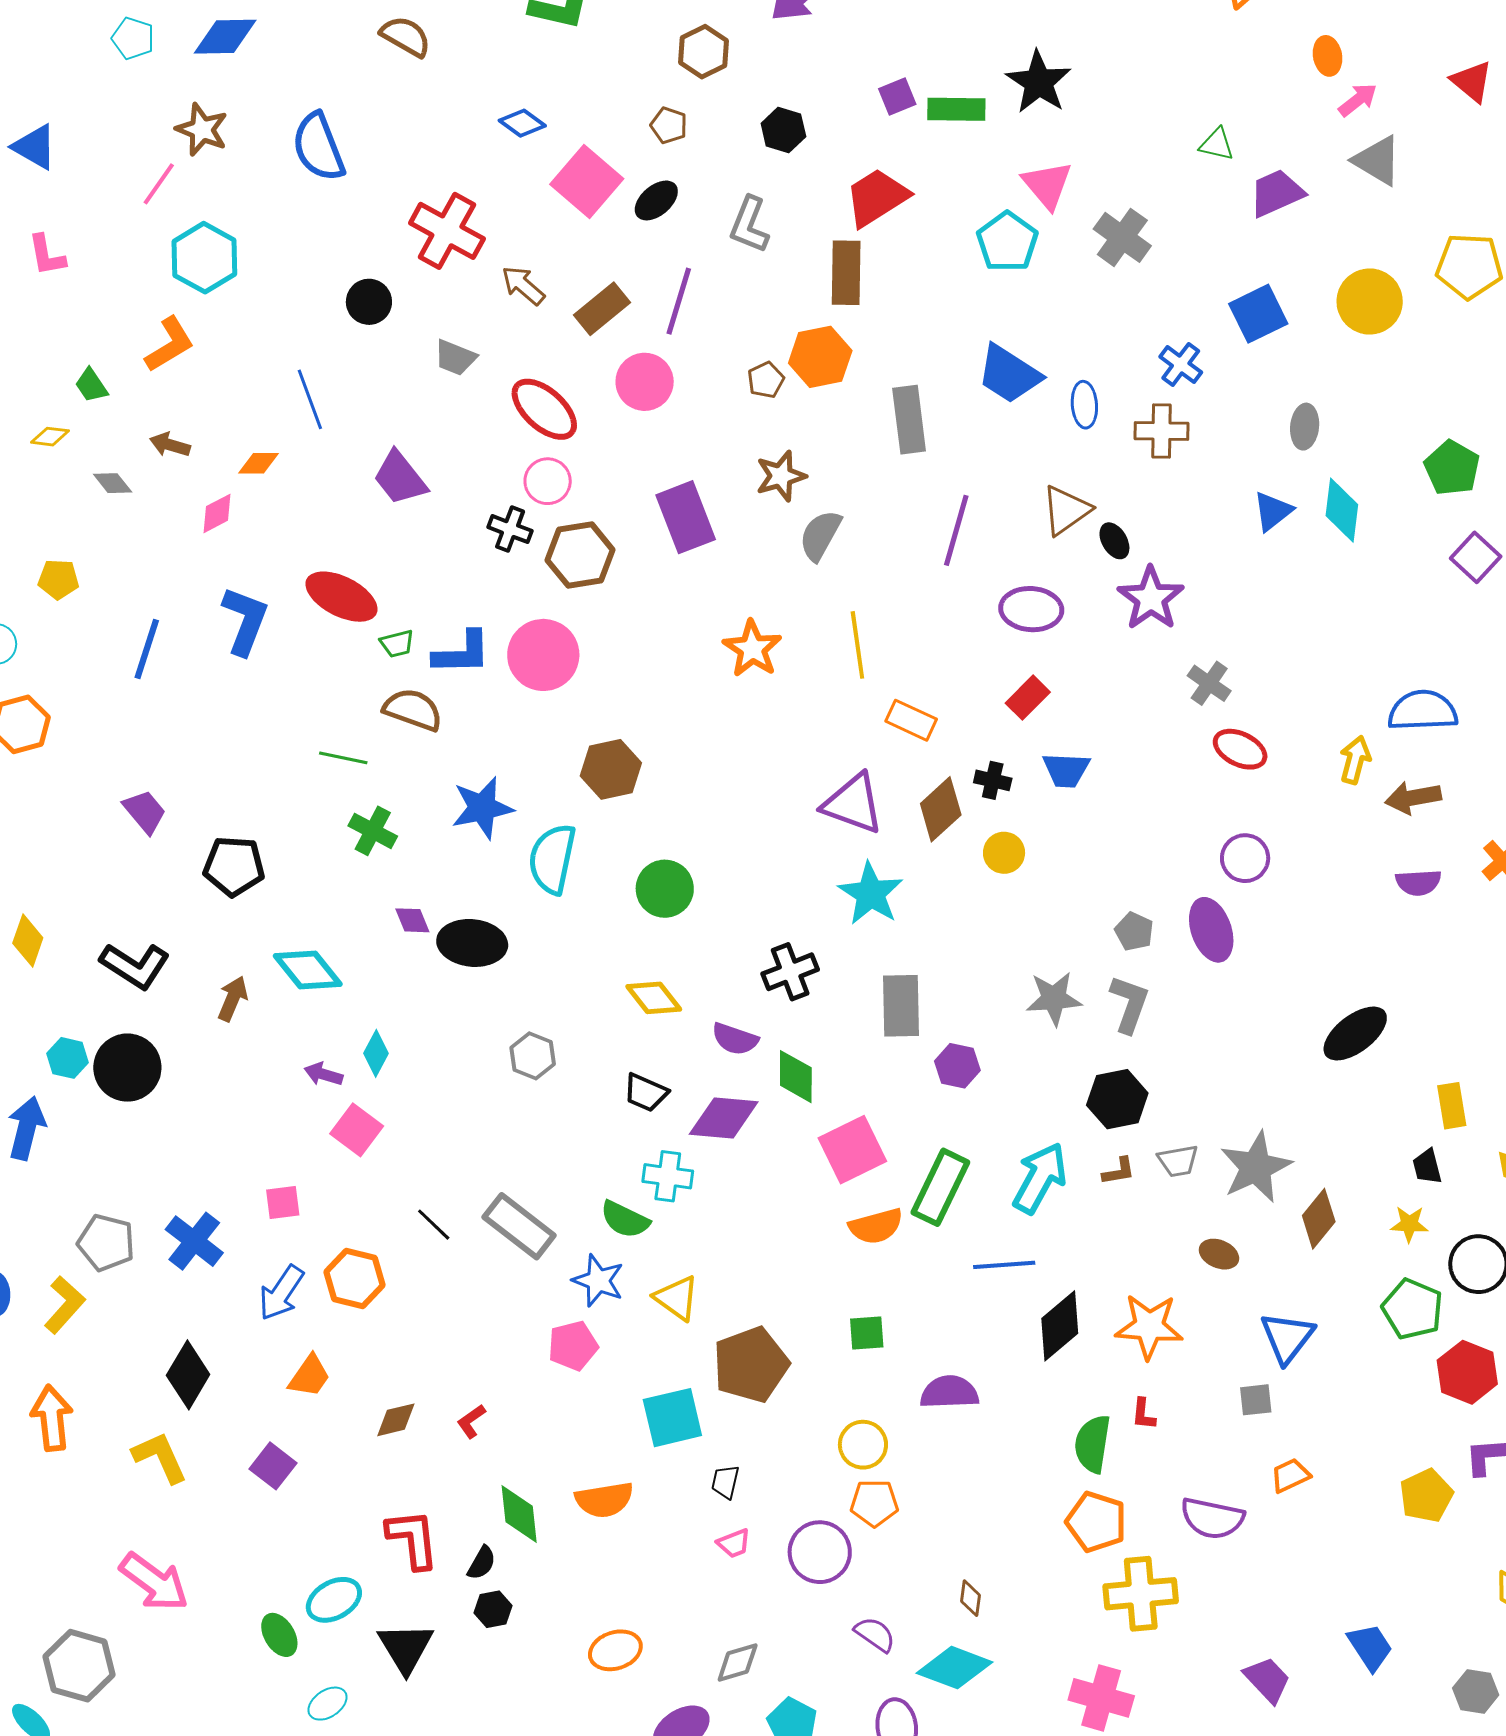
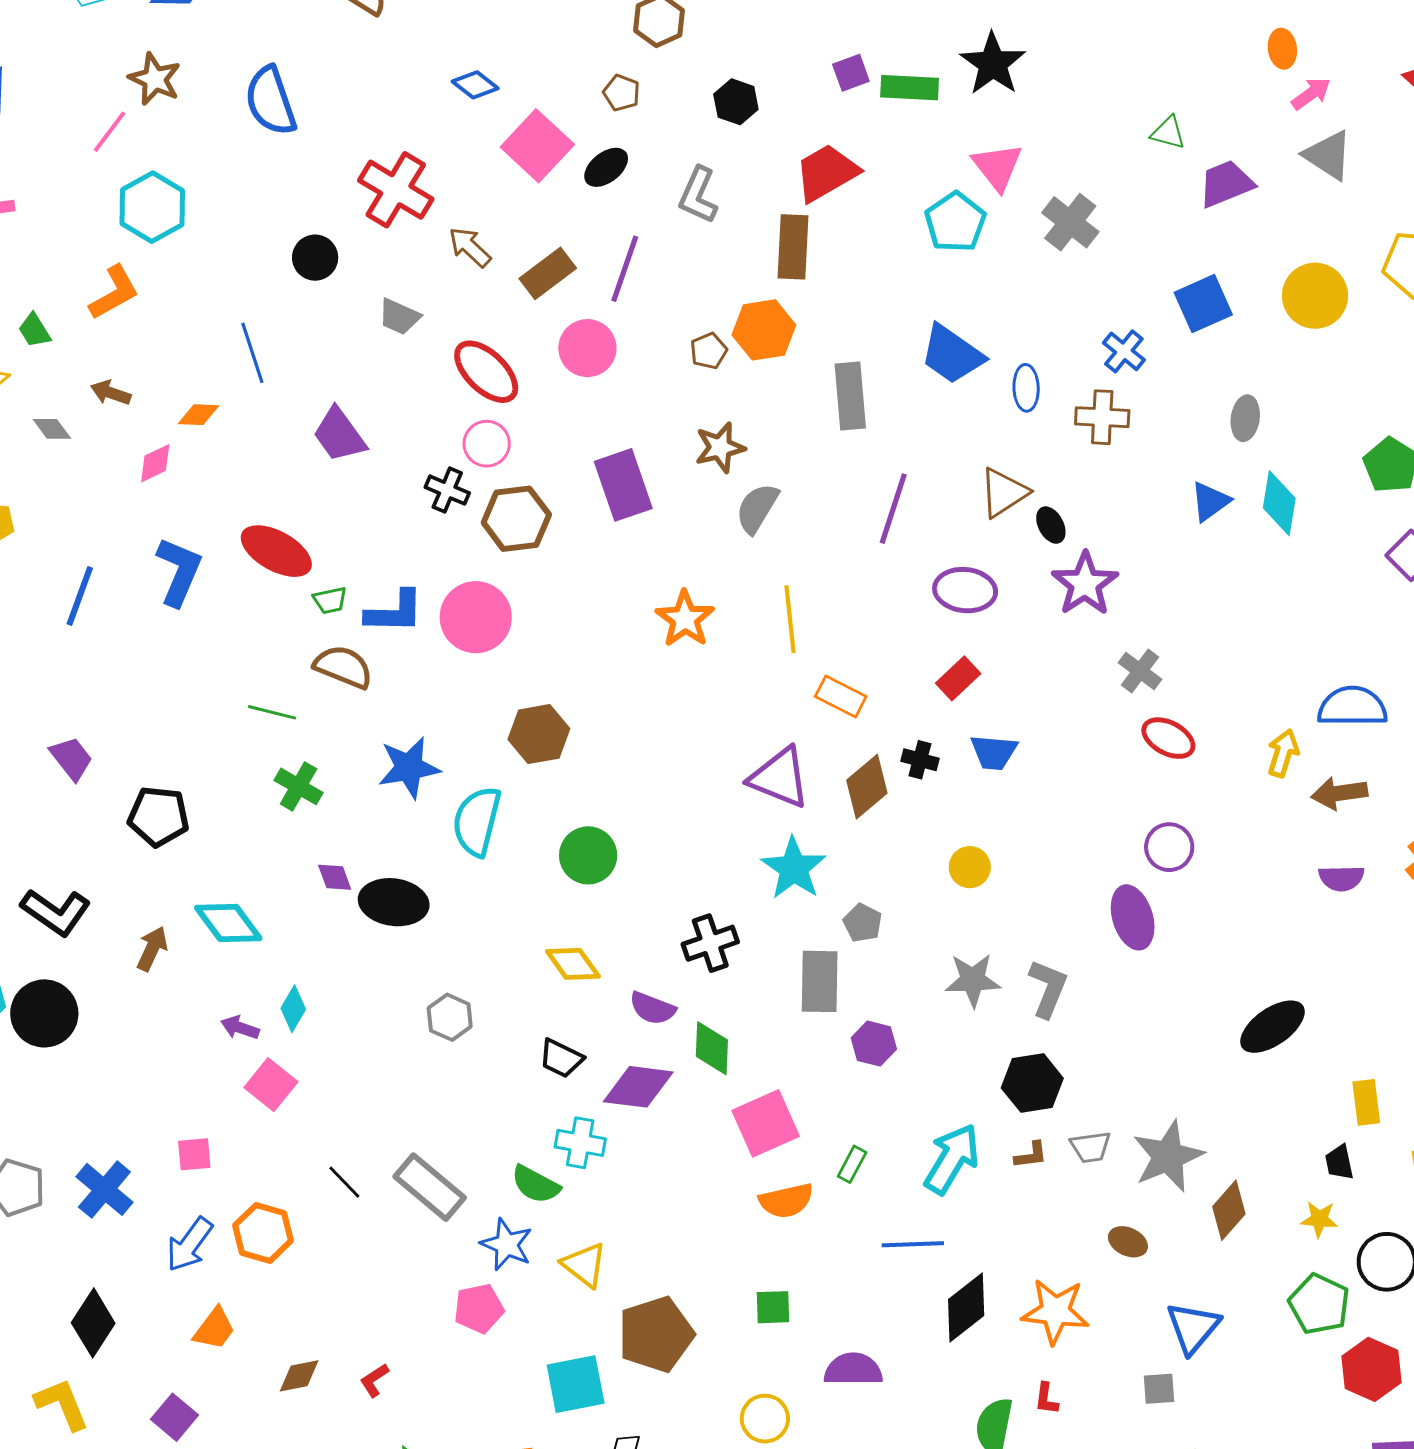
yellow circle: (1004, 853) -> (970, 867), moved
gray pentagon: (1134, 931) -> (863, 923), moved
green rectangle: (940, 1187) -> (852, 1164), size x0.5

